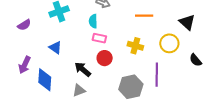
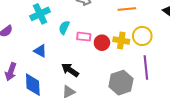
cyan semicircle: (93, 21) -> (64, 28), moved, turned 32
yellow circle: (169, 43) -> (142, 36), moved
red circle: (105, 58) -> (102, 43), moved

